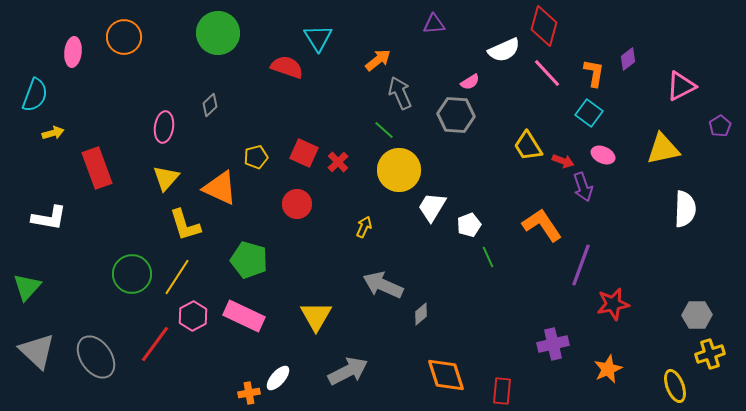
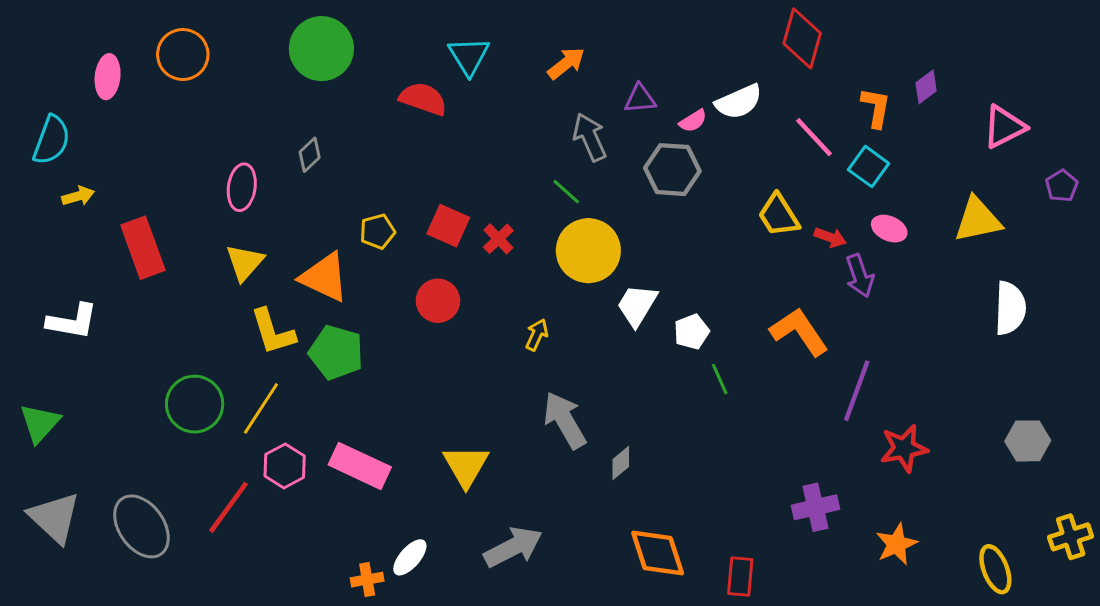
purple triangle: (434, 24) -> (640, 99), moved
white semicircle: (504, 50) -> (739, 102), moved
orange arrow: (378, 60) -> (566, 63), moved
pink line: (547, 73) -> (814, 137), moved
green pentagon: (249, 260) -> (336, 352), moved
gray arrow: (383, 285) -> (565, 420), turned 36
gray hexagon: (697, 315) -> (1028, 441), moved
yellow cross: (710, 354) -> (1071, 537), moved

